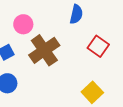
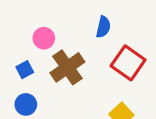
red square: (98, 46) -> (128, 63), size x1.4

